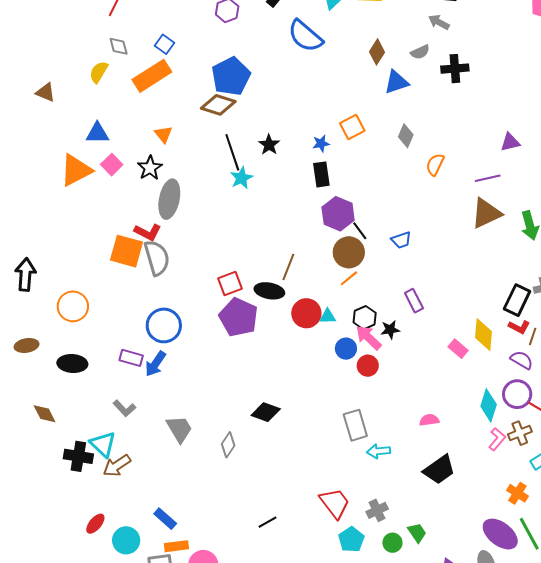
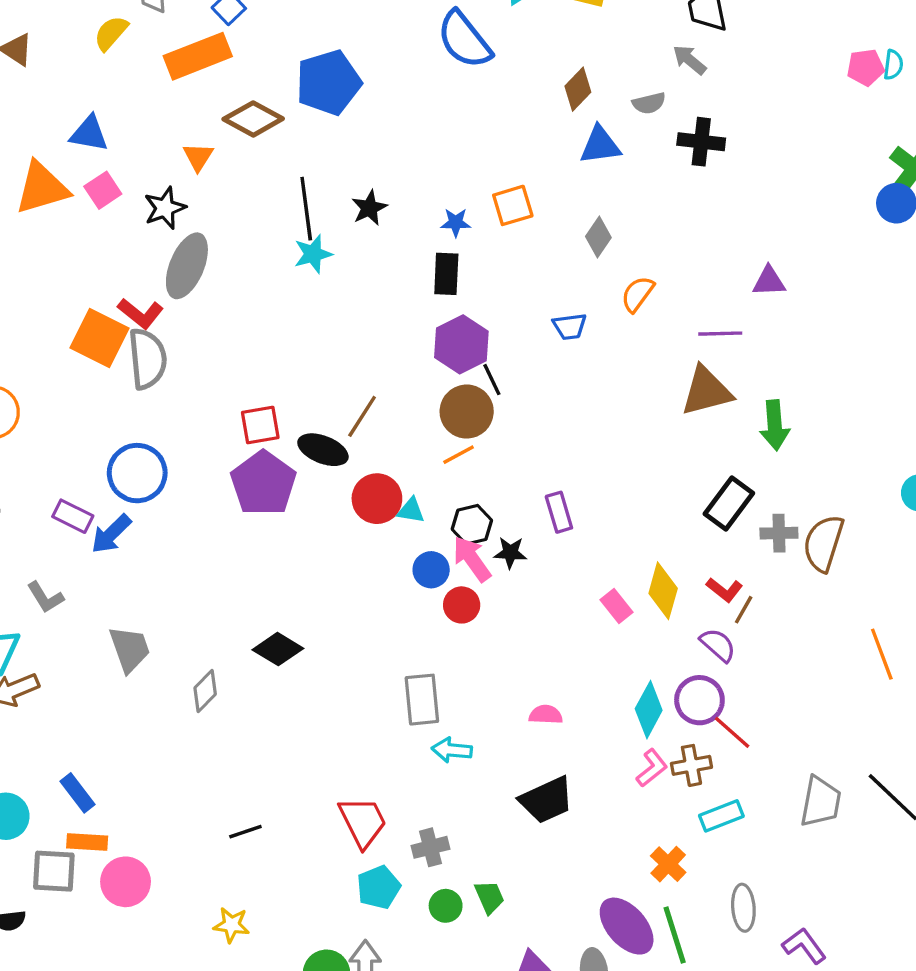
brown diamond: (218, 105) -> (253, 119), moved
blue trapezoid: (401, 240) -> (570, 326), moved
black rectangle: (517, 300) -> (729, 504), moved

